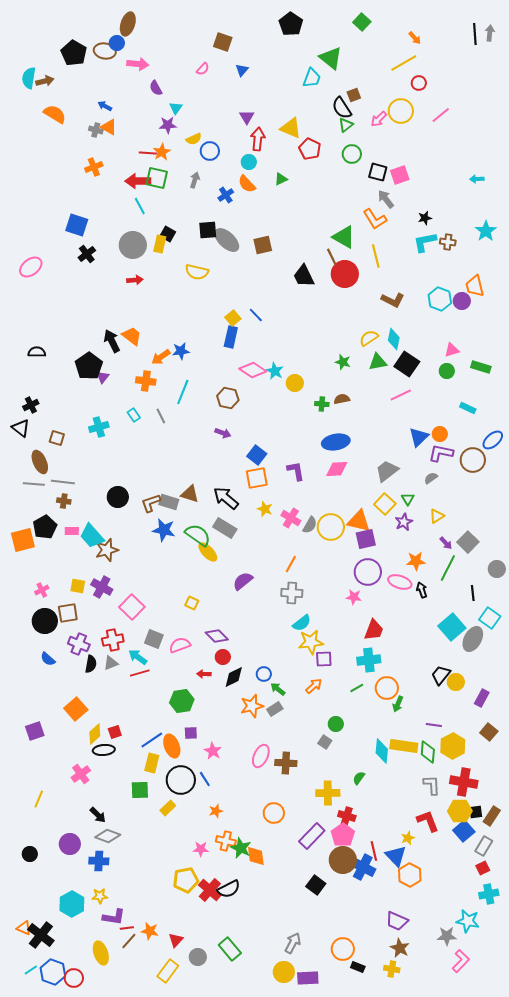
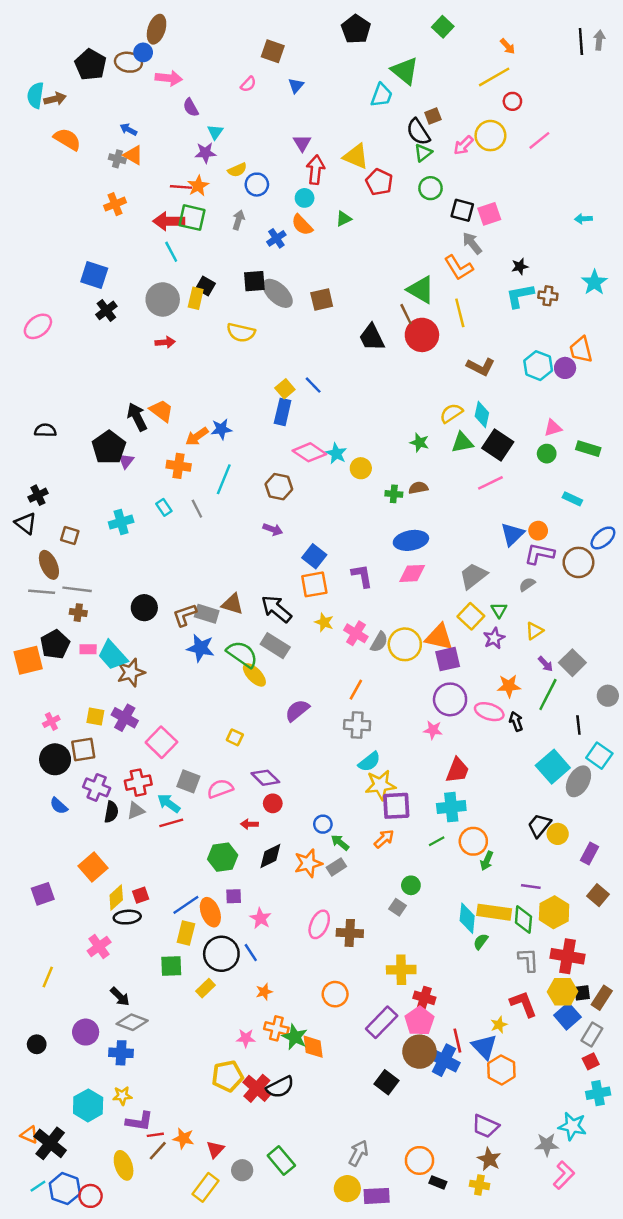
purple square: (324, 659) -> (396, 806), size x1.4
black diamond: (234, 677) -> (270, 856), moved
green semicircle: (359, 778) -> (481, 942), moved

